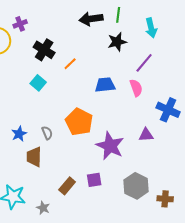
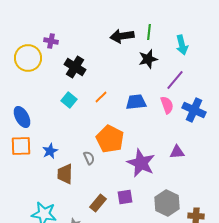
purple cross: (20, 24) -> (51, 41), turned 32
orange line: (70, 64) -> (101, 97), moved
blue cross: (168, 110) -> (194, 110), moved
gray semicircle: (47, 133) -> (89, 158), moved

